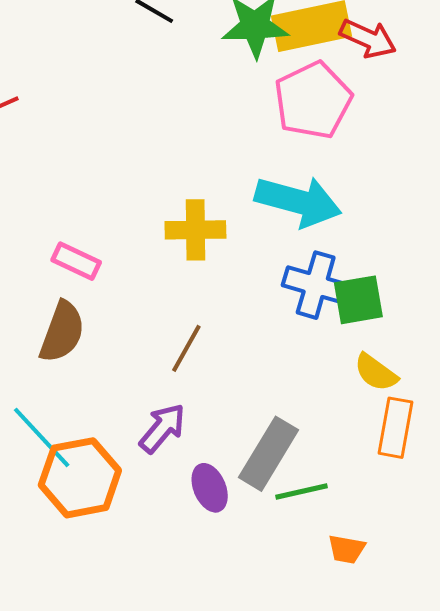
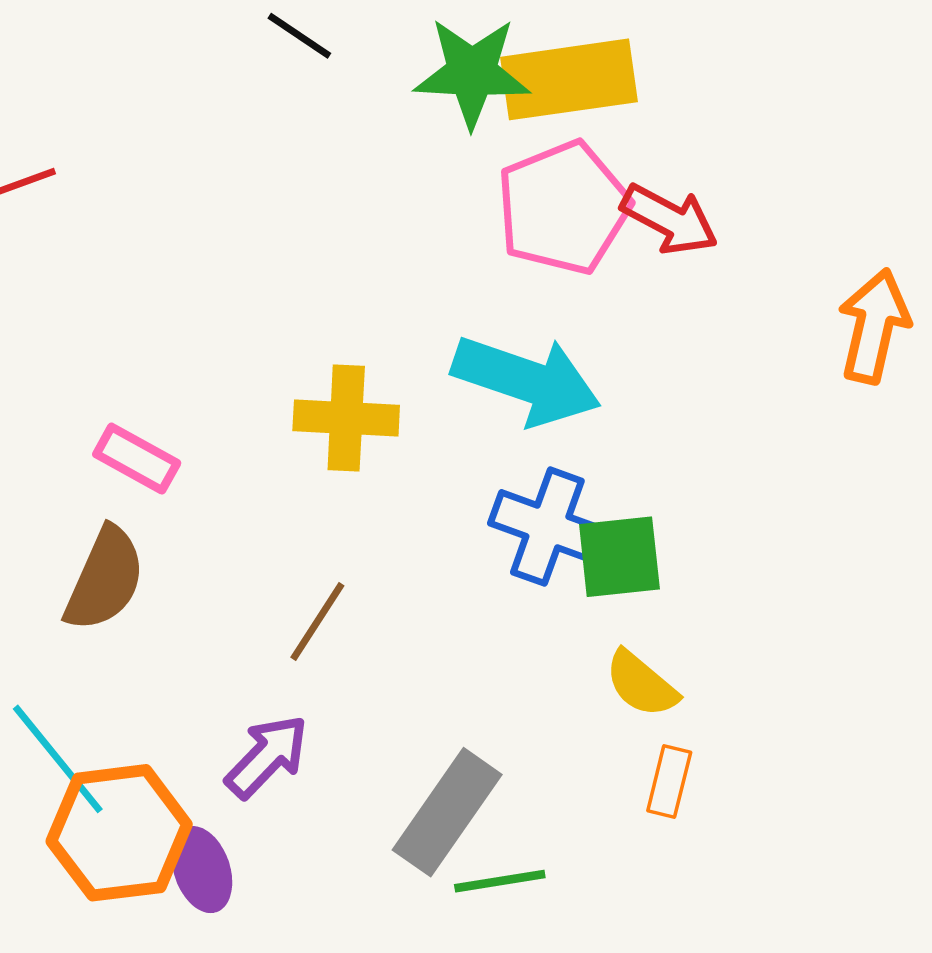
red arrow: (368, 38) -> (669, 219), moved
orange rectangle: (395, 428) -> (669, 782), size x0.7
purple ellipse: (210, 488) -> (202, 870), moved

